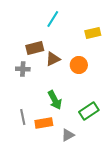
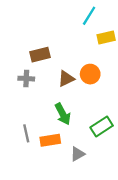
cyan line: (53, 19) -> (89, 16), moved
brown triangle: (53, 59) -> (66, 79), moved

